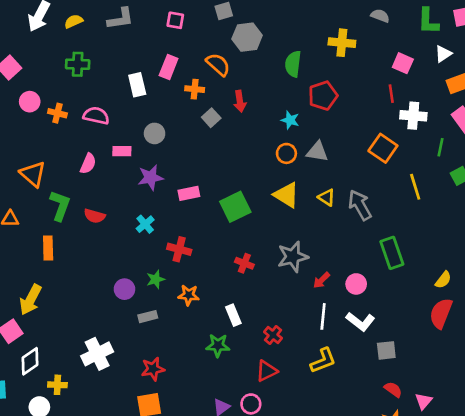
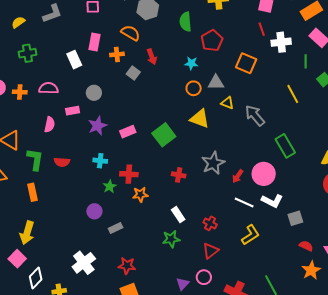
orange square: (383, 148) -> (246, 63), moved
yellow triangle: (327, 197) -> (227, 103), moved
cyan cross: (145, 224) -> (100, 161), turned -32
green star: (156, 279) -> (110, 186), moved
pink circle: (356, 284) -> (264, 174), size x1.5
orange star: (189, 295) -> (140, 195), moved
white line: (323, 316) -> (244, 202), turned -60
red star: (153, 369) -> (127, 266), turned 30

